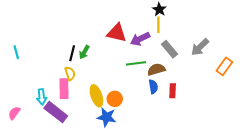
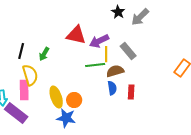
yellow line: (158, 25) -> (106, 54), moved
gray arrow: (200, 47) -> (140, 17), moved
black line: (72, 53) -> (21, 51), moved
yellow semicircle: (70, 73) -> (30, 75), size x1.5

